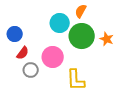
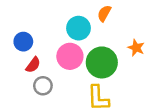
green circle: (82, 36) -> (102, 62), moved
pink circle: (53, 57) -> (70, 56), moved

